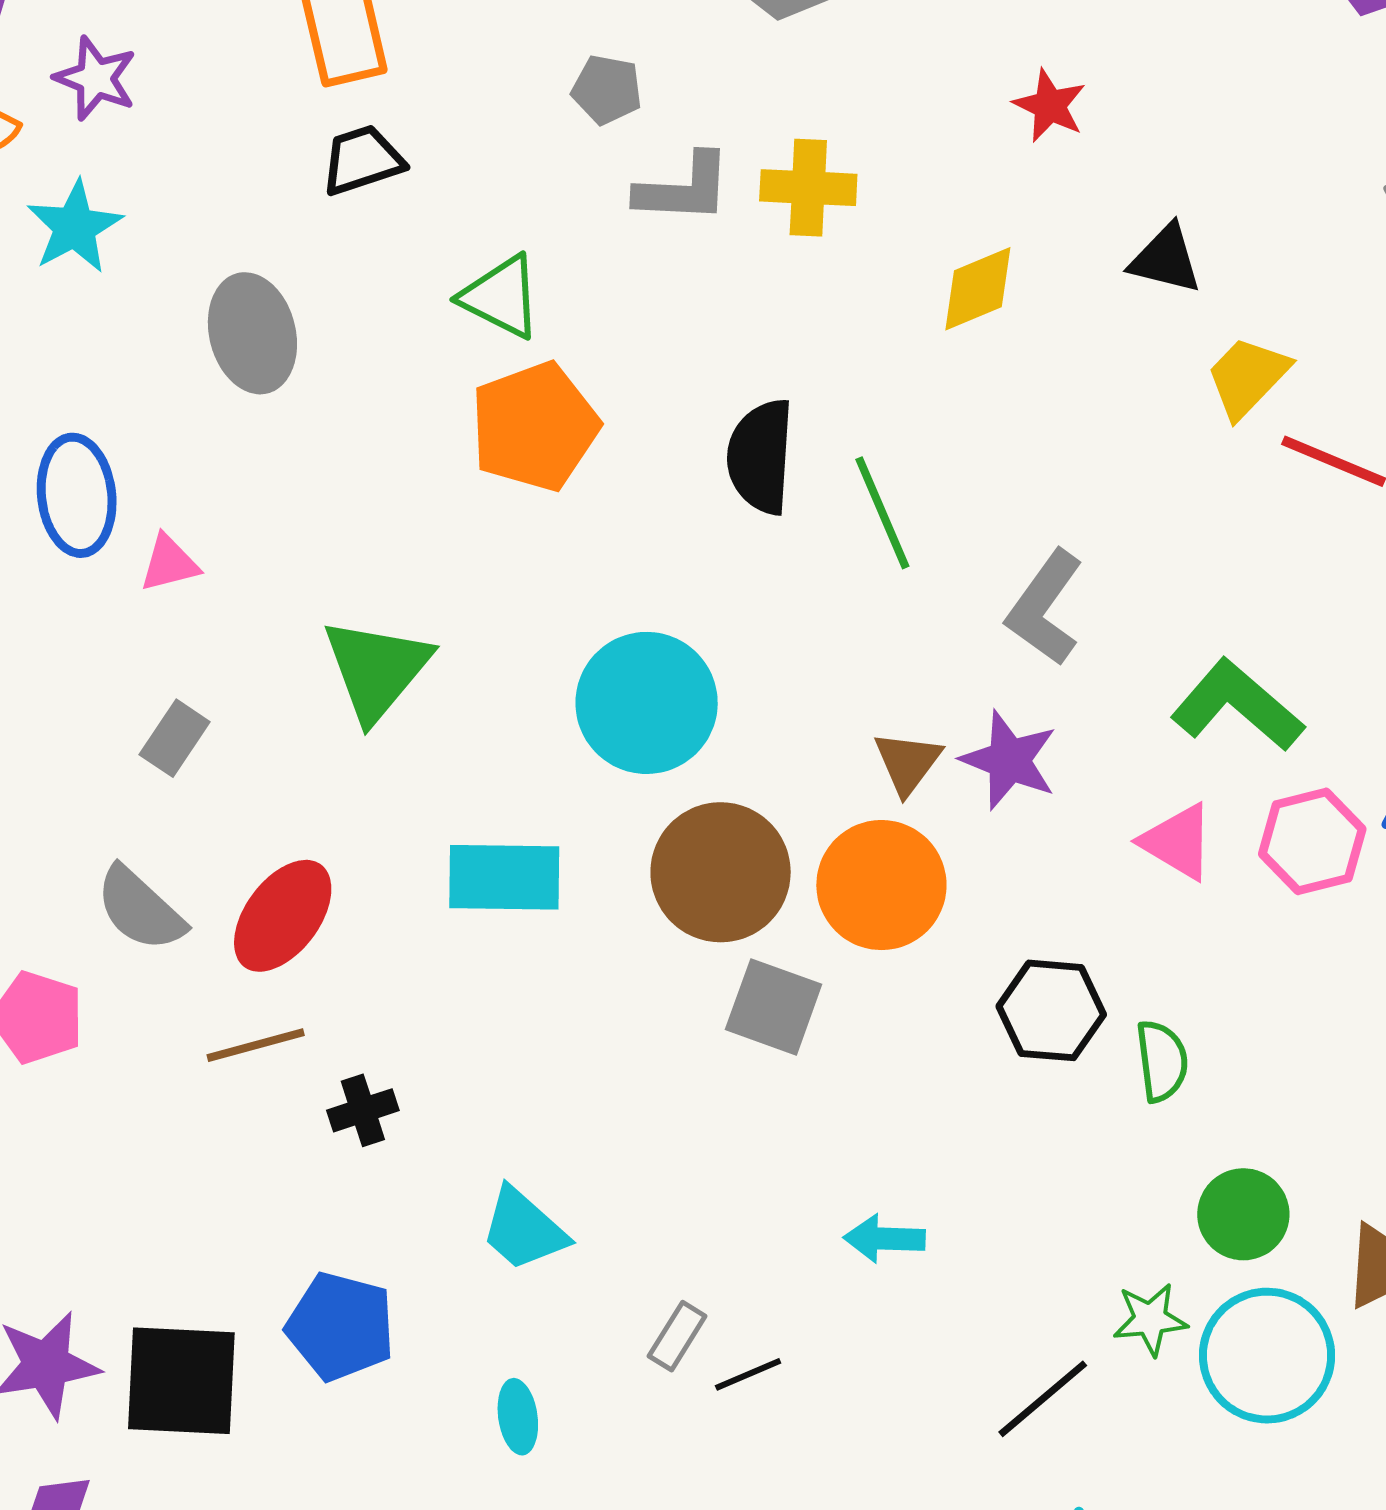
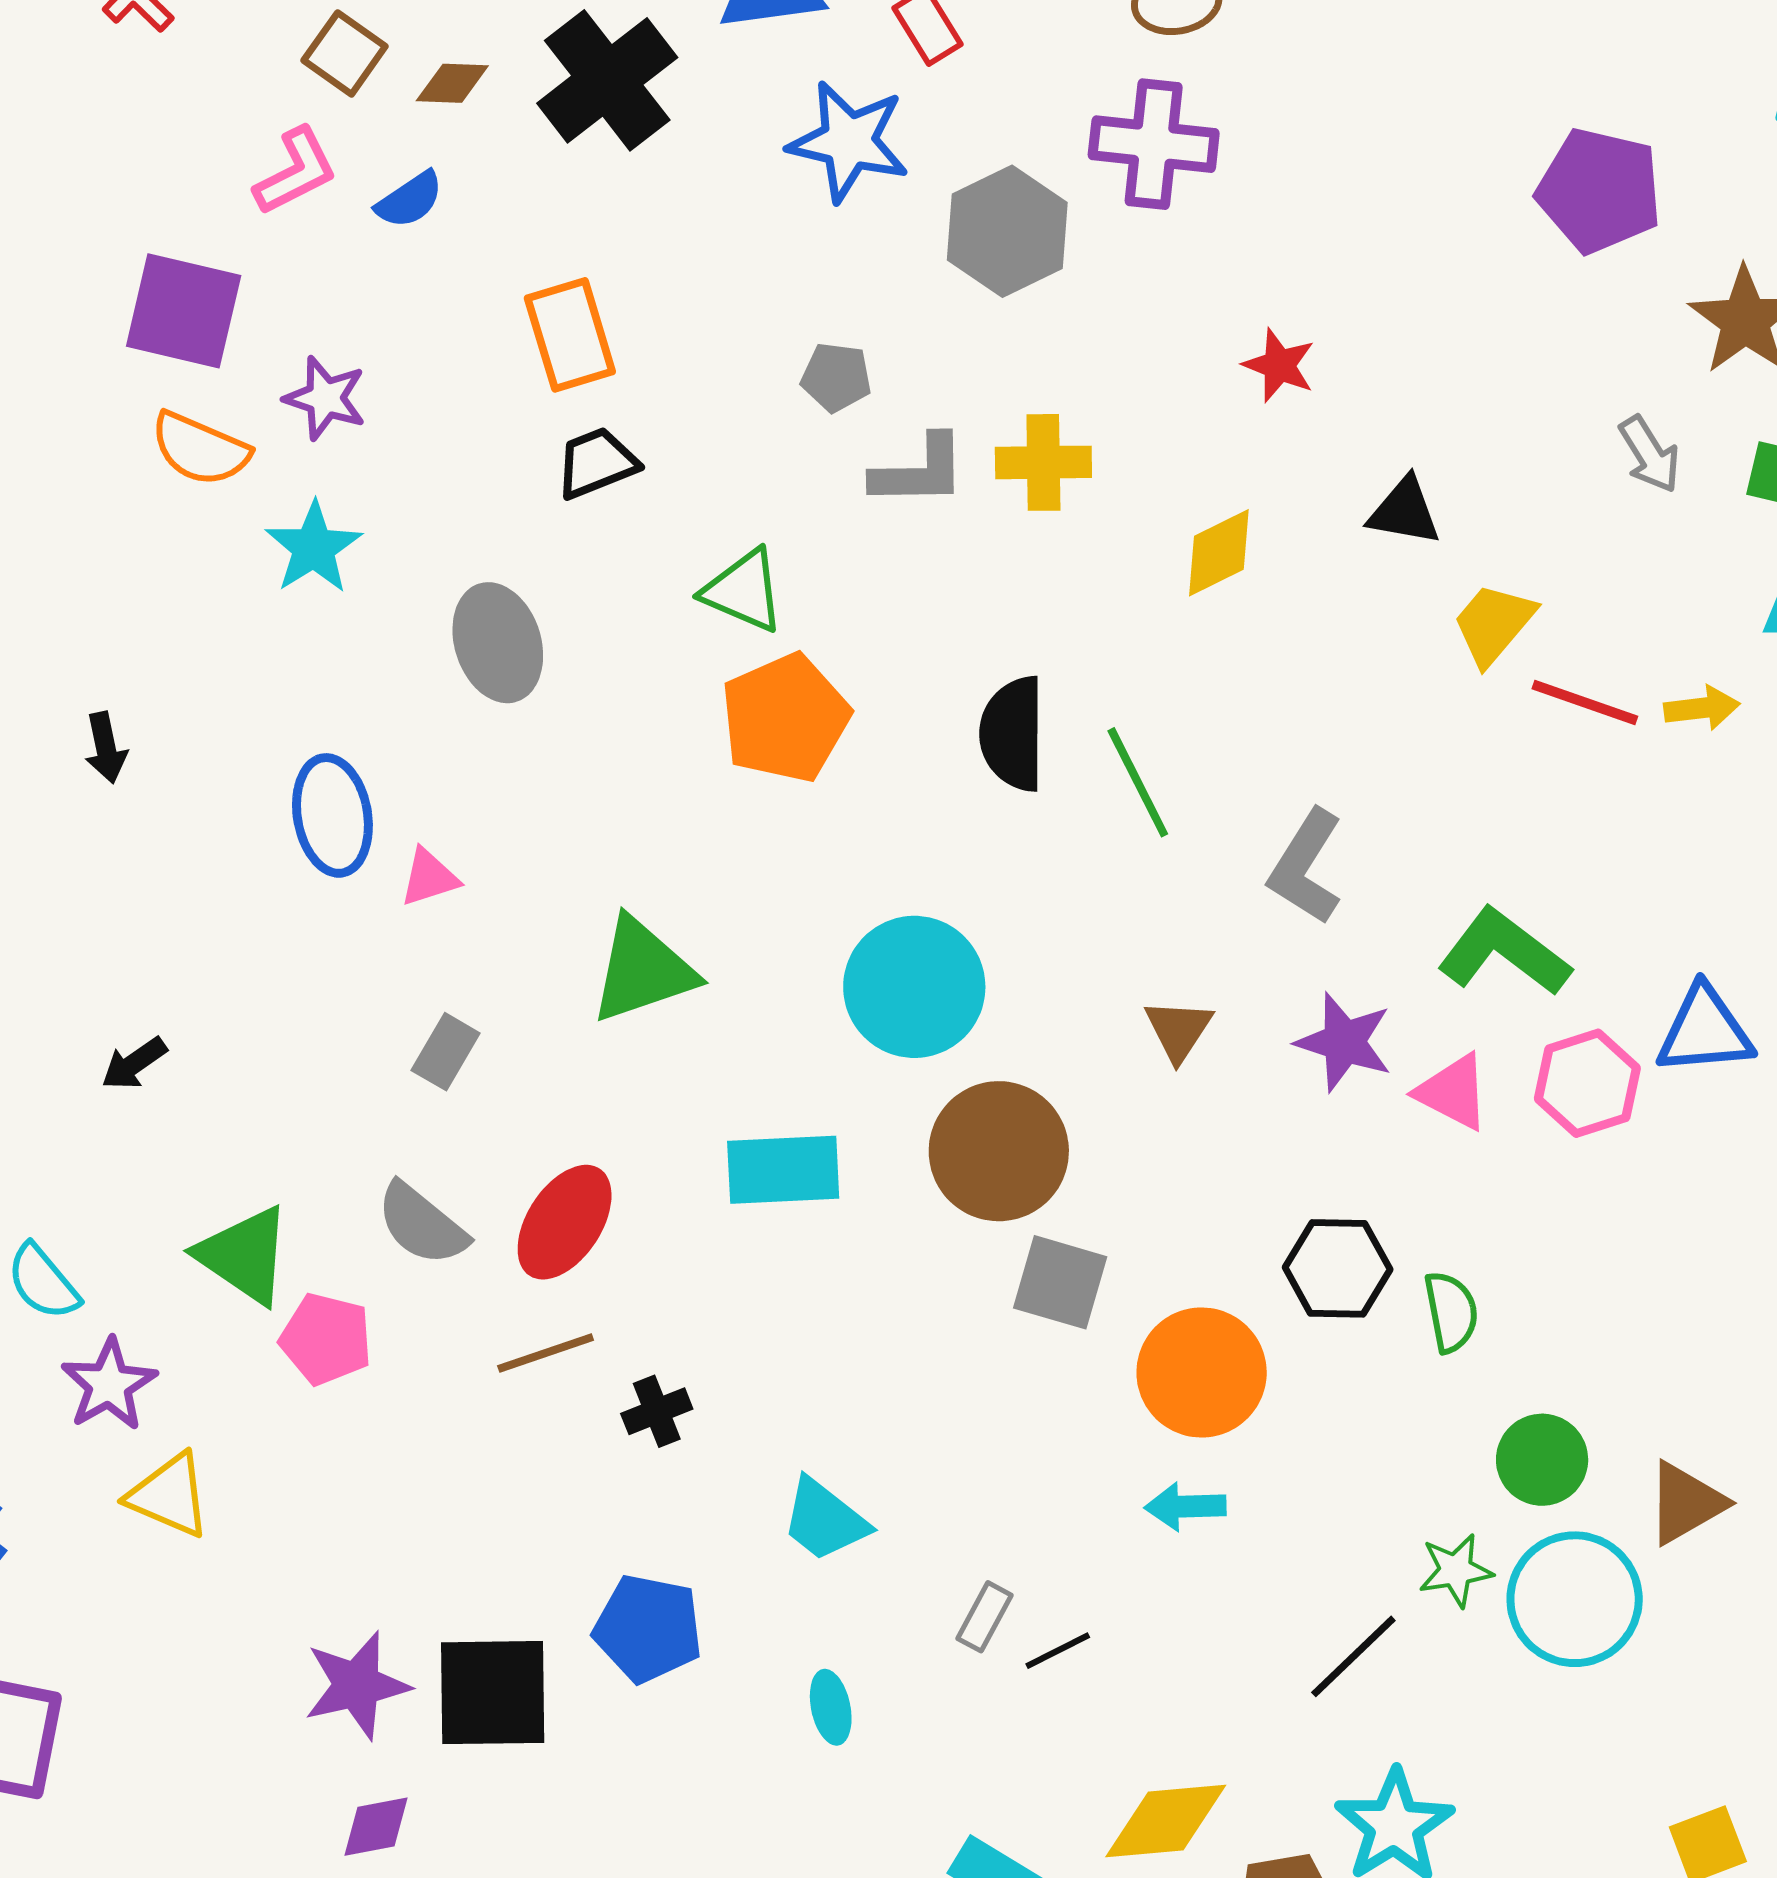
green triangle: (377, 669) -> (643, 970), turned 35
purple star: (1009, 760) -> (1344, 1042), moved
orange circle: (881, 885) -> (1202, 1372), moved

